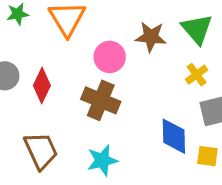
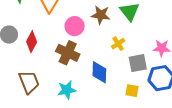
yellow cross: (197, 75) -> (118, 44), moved
blue diamond: (174, 136) -> (99, 72), moved

